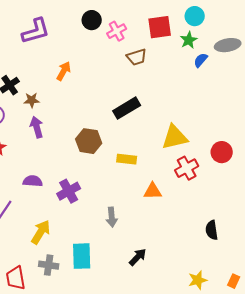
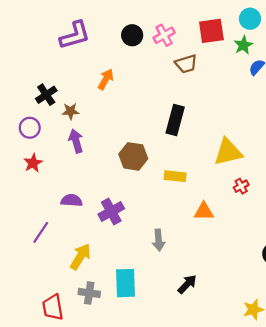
black circle: (92, 20) -> (132, 35), moved
black rectangle: (127, 108) -> (175, 120), turned -44
red cross: (187, 168) -> (241, 186), size x0.6

